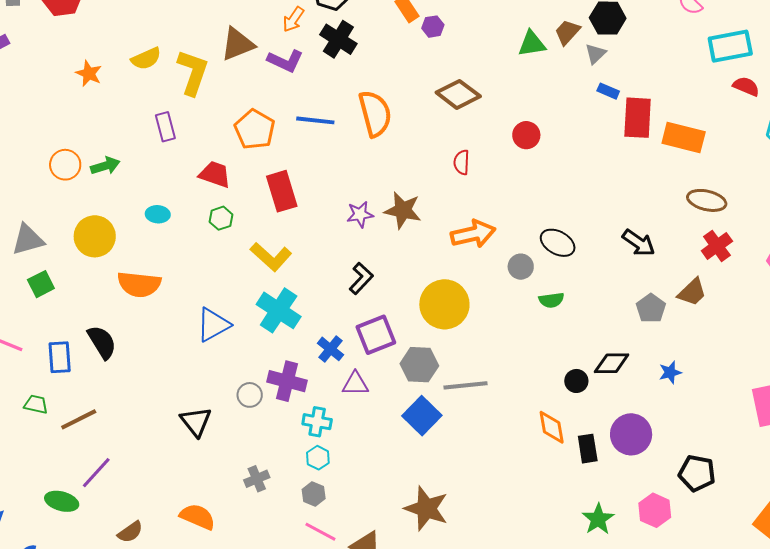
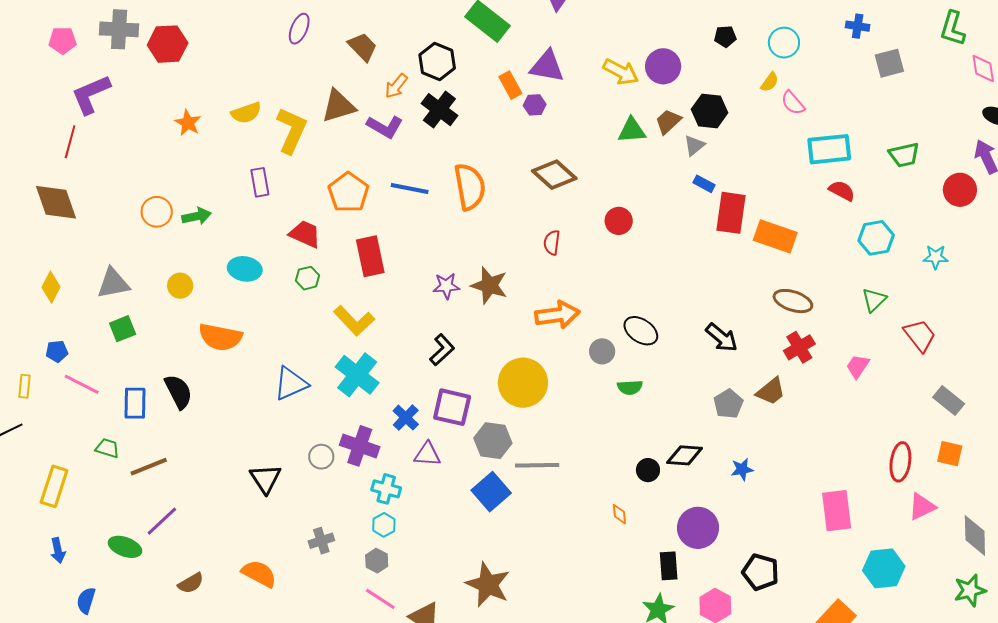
cyan ellipse: (158, 214) -> (245, 269), size x1.4
yellow circle: (95, 236) -> (180, 286), size x0.6
purple square: (376, 335) -> (452, 407), turned 30
orange diamond: (552, 427) -> (619, 514), size x0.6
black rectangle: (588, 449) -> (669, 566), moved

